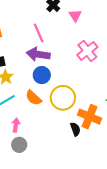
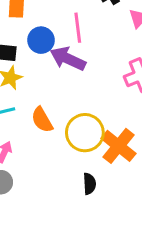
blue circle: (42, 75) -> (41, 40), moved
orange cross: (89, 117) -> (118, 146), moved

